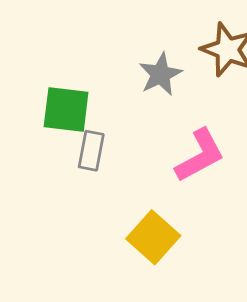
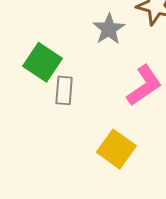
green square: (66, 109) -> (42, 62), turned 33

